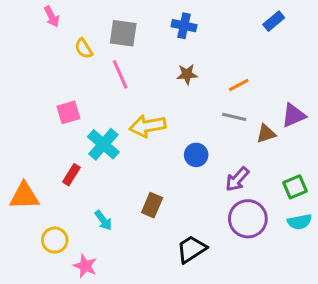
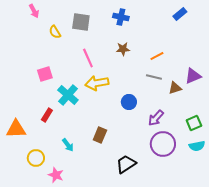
pink line: (120, 74) -> (88, 58), moved

